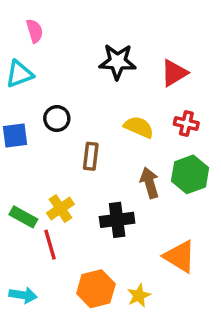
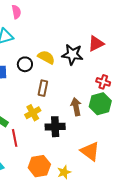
black star: (117, 62) -> (72, 54), moved
red cross: (186, 123) -> (103, 82), moved
yellow semicircle: (139, 127) -> (46, 57), moved
yellow cross: (60, 209) -> (33, 113), moved

